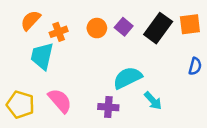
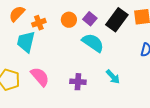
cyan semicircle: (127, 78) -> (93, 43), moved, turned 60

